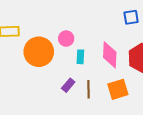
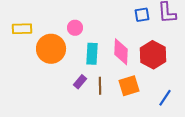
pink circle: (66, 39) -> (75, 28), moved
cyan rectangle: (80, 57) -> (92, 54), size x1.5

